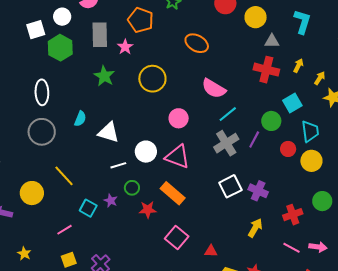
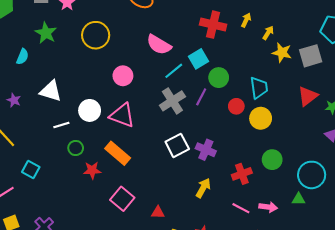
cyan square: (292, 103) -> (199, 59), moved
cyan semicircle: (80, 119) -> (23, 57), moved
purple star: (111, 201) -> (14, 100), moved

